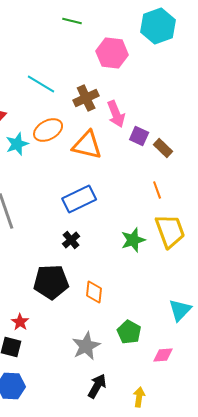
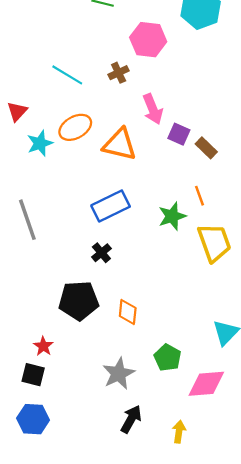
brown cross: (86, 98) -> (119, 73), moved, size x0.7
green star: (133, 240) -> (172, 216), moved
pink diamond: (163, 355) -> (206, 384), size x1.6

